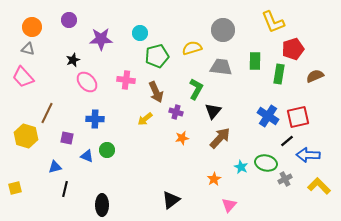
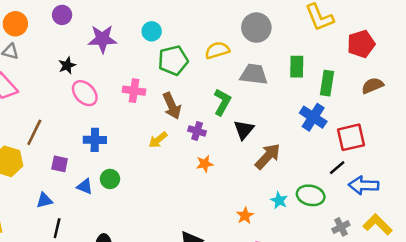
red pentagon: (293, 49) -> (361, 44), moved
blue cross: (268, 116) -> (313, 117), moved
brown arrow: (220, 138) -> (268, 156), moved
gray cross: (285, 179) -> (341, 227), moved

